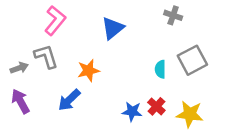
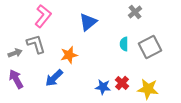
gray cross: (173, 15) -> (135, 12), turned 32
cyan semicircle: (160, 69) -> (124, 44), moved

